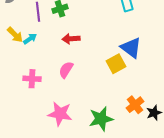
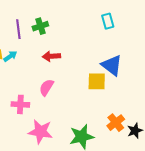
yellow square: (116, 64) -> (97, 81), turned 30
pink cross: (32, 79) -> (20, 104), moved

